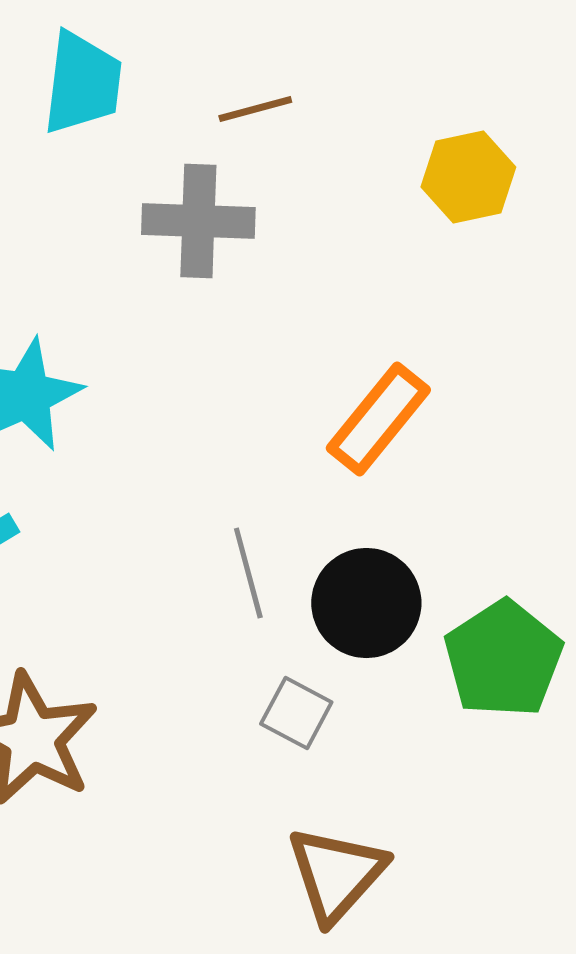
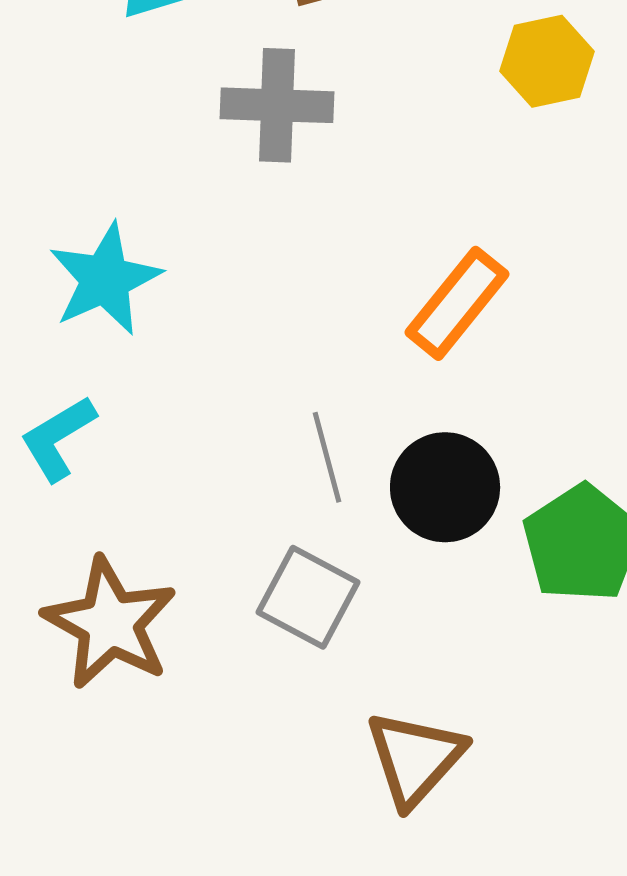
gray square: (296, 713) -> (308, 597), moved, size x1.4

